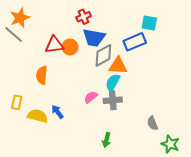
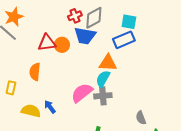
cyan square: (149, 23) -> (129, 22), moved
gray diamond: (103, 55) -> (94, 18), moved
pink semicircle: (91, 97) -> (82, 93), size x1.6
yellow rectangle: (17, 102) -> (11, 88), moved

